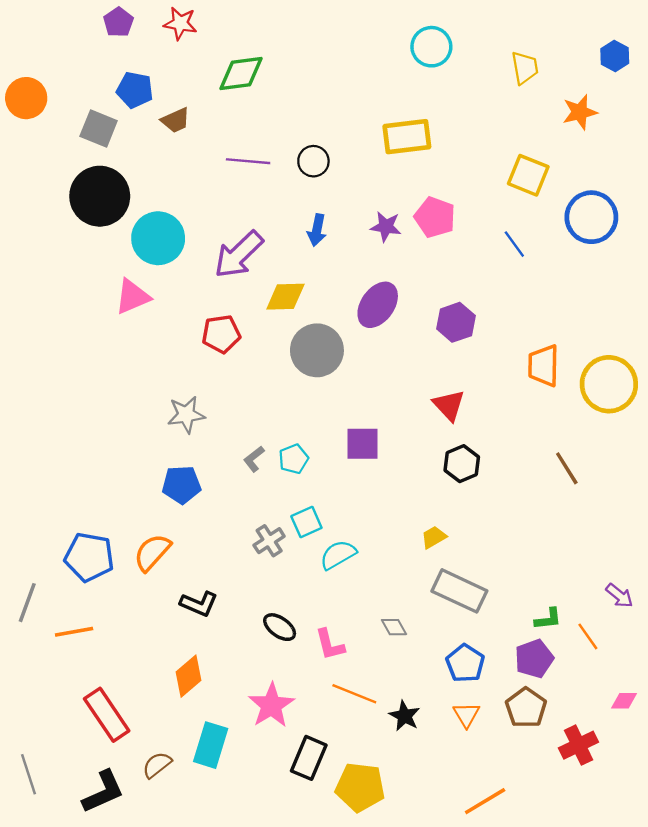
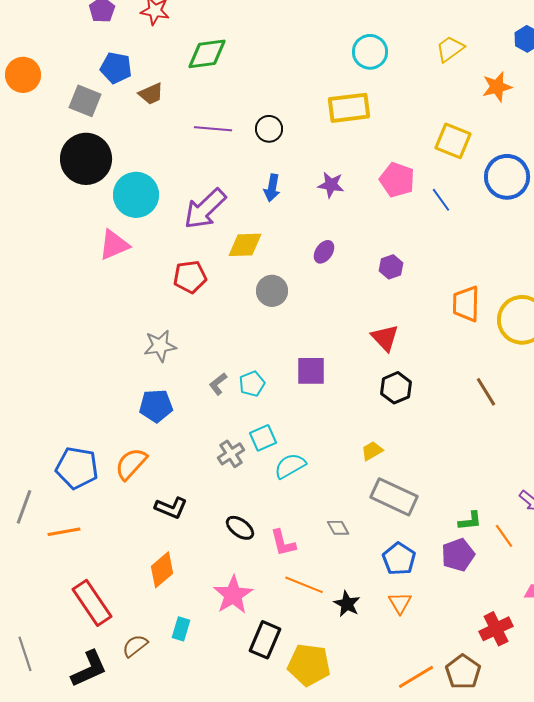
cyan circle: (431, 47) -> (370, 52), moved
yellow trapezoid: (525, 68) -> (450, 49), turned -116
pink pentagon: (435, 217) -> (397, 180), moved
purple ellipse: (378, 305) -> (324, 252), size x0.6
purple hexagon: (456, 322) -> (391, 267), size x0.7
gray circle: (317, 350) -> (272, 291), size x0.7
brown pentagon: (526, 708) -> (463, 672), moved
cyan rectangle: (211, 745) -> (181, 629), size x0.6

